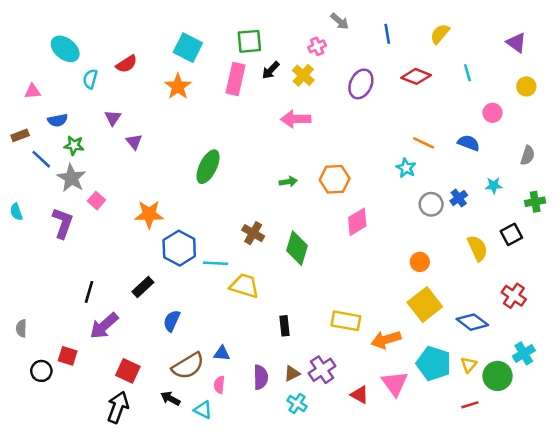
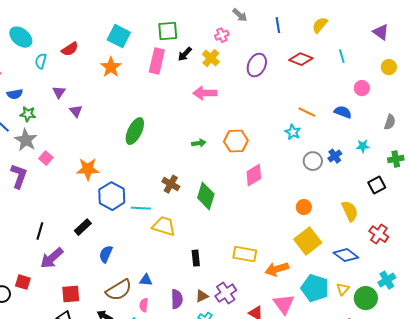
yellow semicircle: (477, 248) -> (350, 211), moved
red square: (128, 371) -> (71, 294), turned -30

